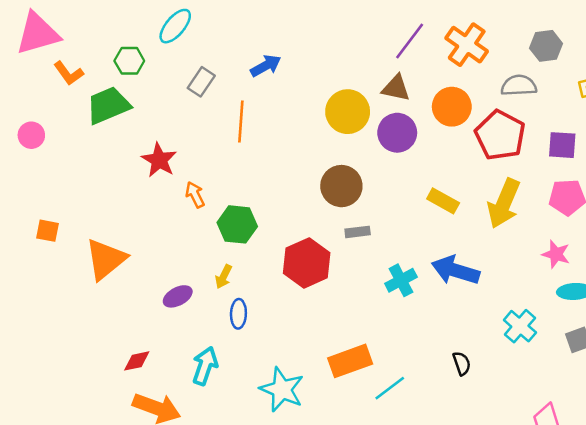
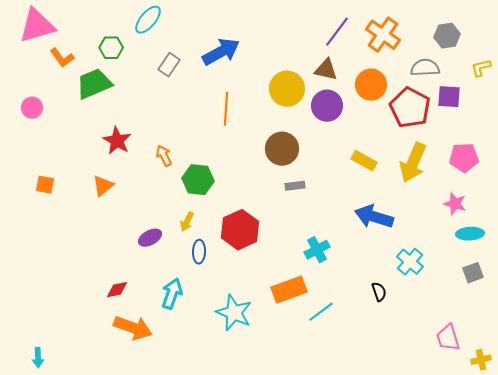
blue arrow: (266, 66) -> (221, 52), size x1.5
orange line: (241, 122) -> (226, 109), moved
purple square: (562, 145) -> (449, 97), moved
red star: (159, 160) -> (117, 141), moved
orange triangle: (106, 259) -> (103, 186), moved, size x0.6
red hexagon: (307, 263) -> (240, 230), moved
cyan cross: (401, 280) -> (317, 250), moved
cyan cross: (520, 326) -> (410, 262), moved

